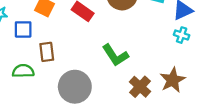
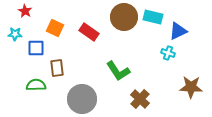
cyan cross: (182, 35) -> (168, 53), moved
brown star: (173, 80) -> (191, 87), moved, turned 30

